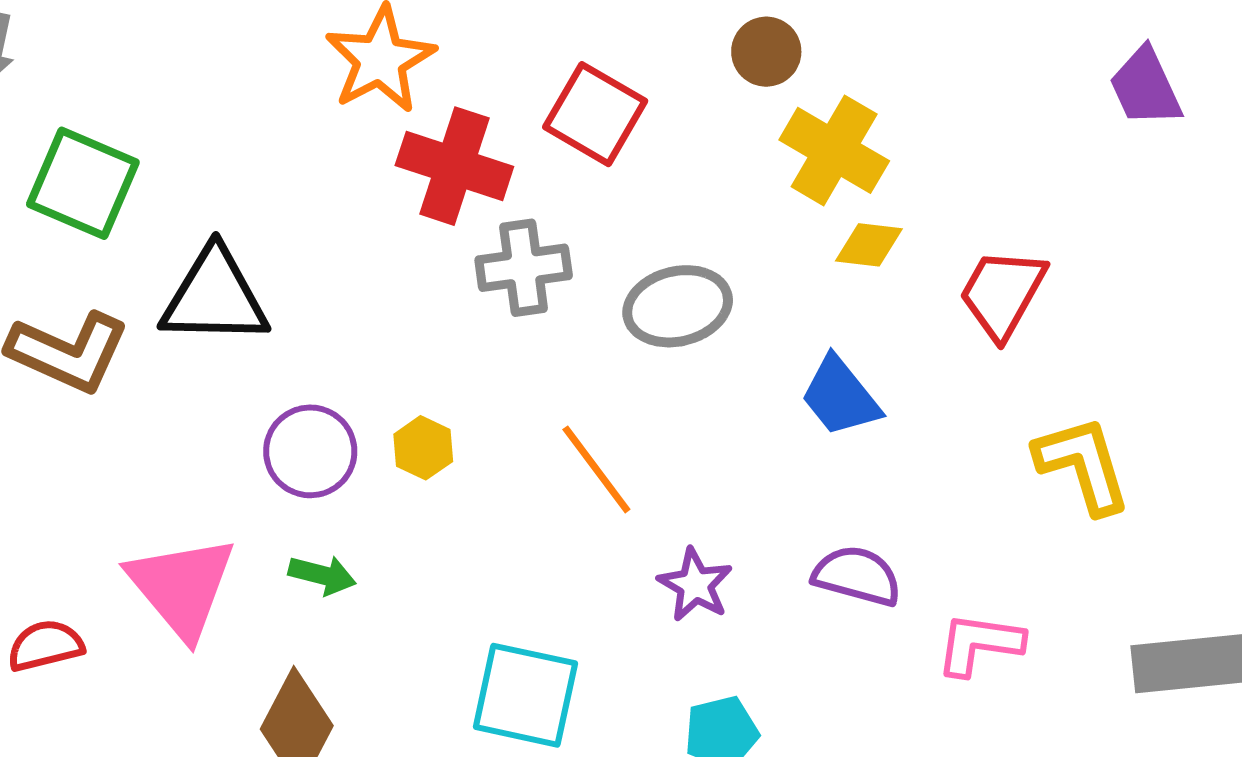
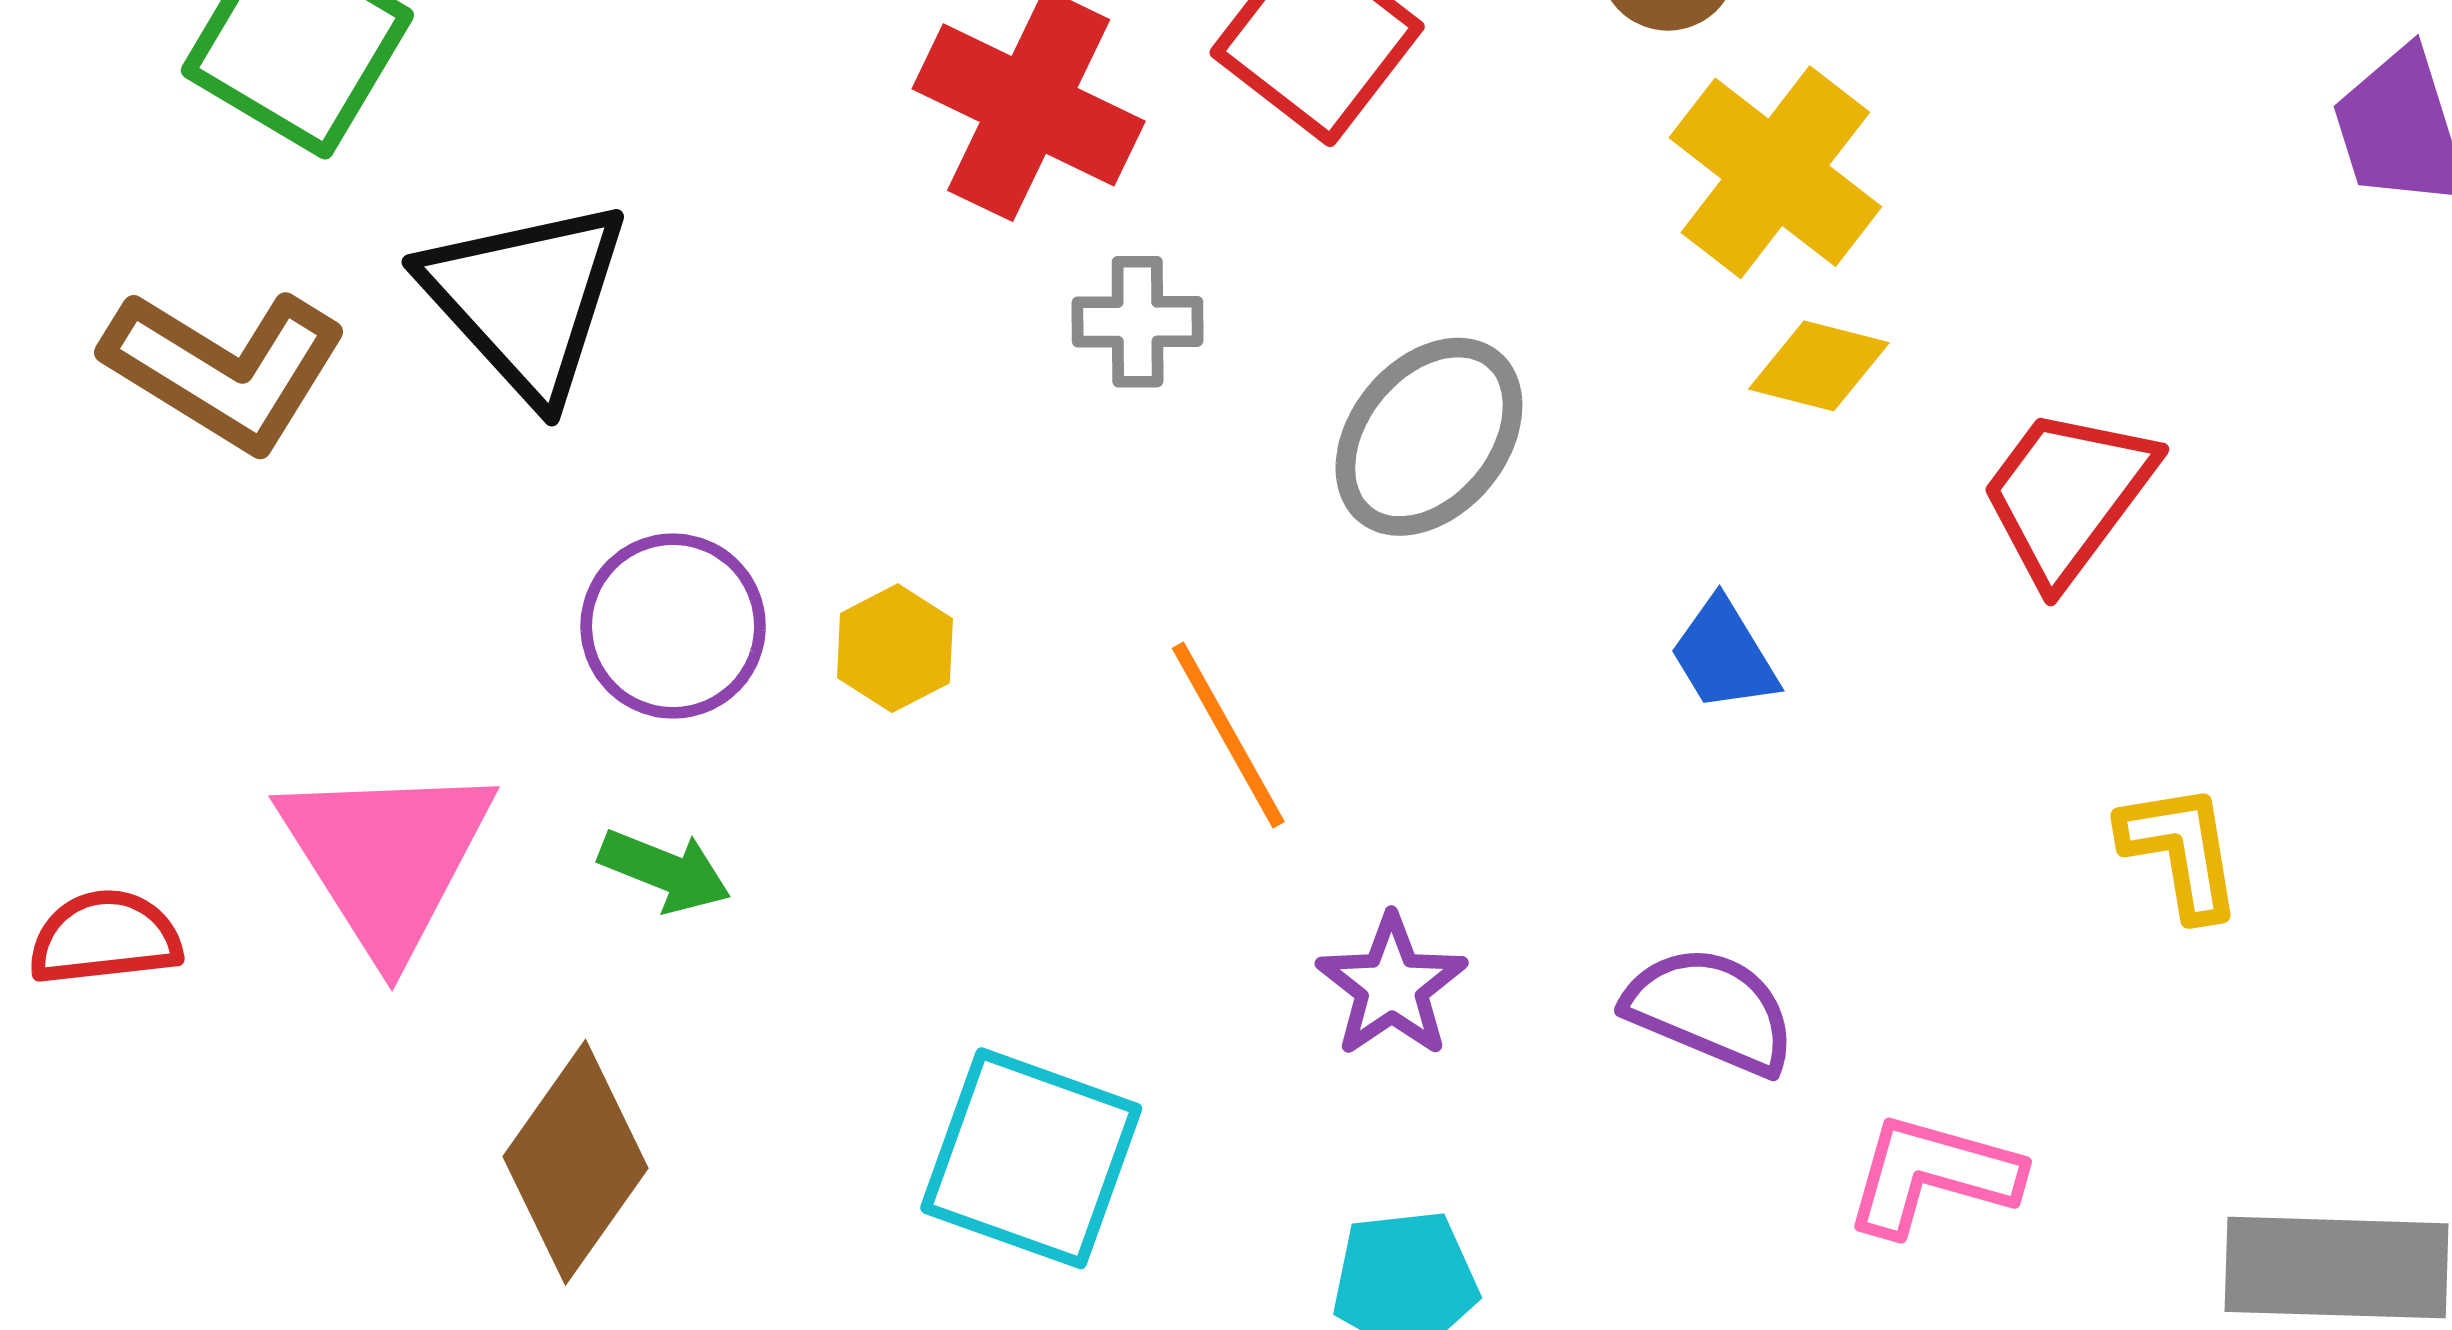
gray cross: (524, 268) -> (1138, 322), size x0.7
black triangle: (215, 297) -> (526, 299), turned 39
gray ellipse: (678, 306) -> (1429, 437), turned -44
blue trapezoid: (840, 396) -> (1724, 655), size x0.7
yellow L-shape: (1083, 465) -> (2181, 851), size x0.7

